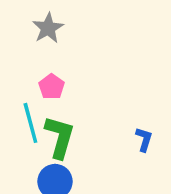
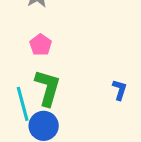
cyan line: (30, 123) -> (23, 104), moved

